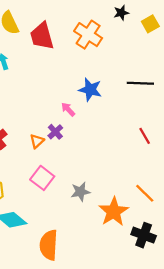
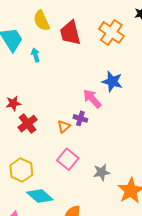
pink arrow: (68, 109) -> (92, 99), size x1.5
purple cross: (55, 132) -> (80, 118), turned -32

